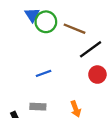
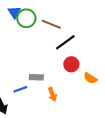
blue line: (44, 73) -> (20, 89), moved
gray rectangle: (38, 107) -> (36, 77), moved

